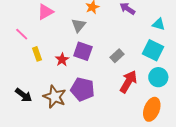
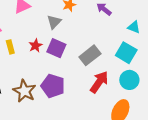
gray rectangle: (117, 56) -> (90, 55), size x1.5
red star: (62, 60) -> (35, 46), moved

